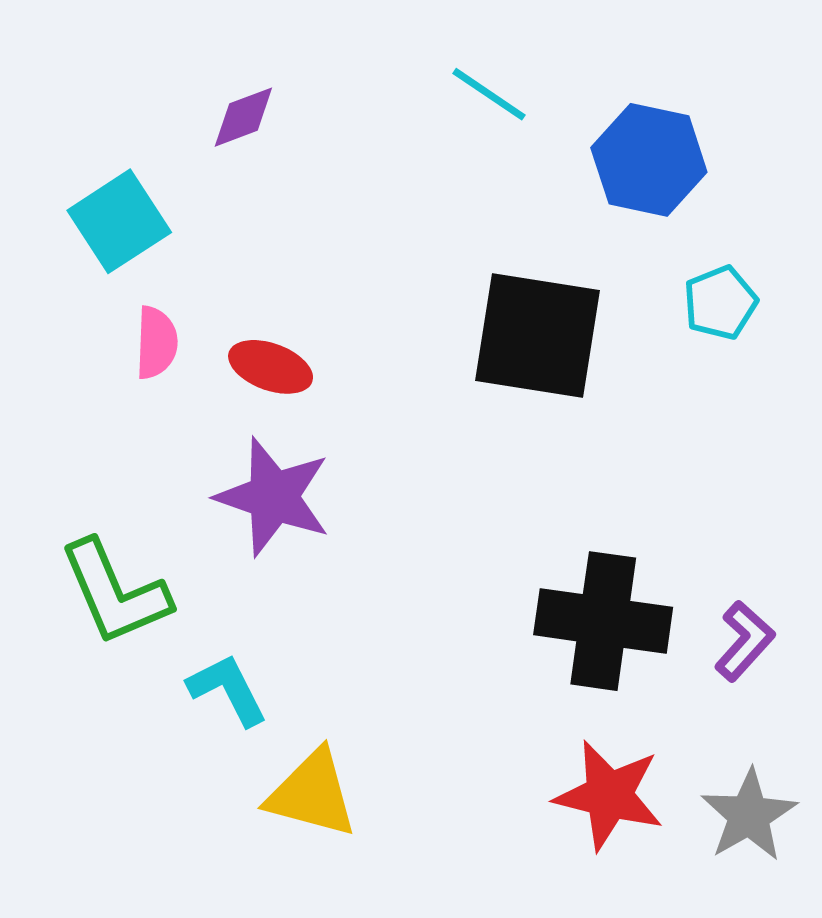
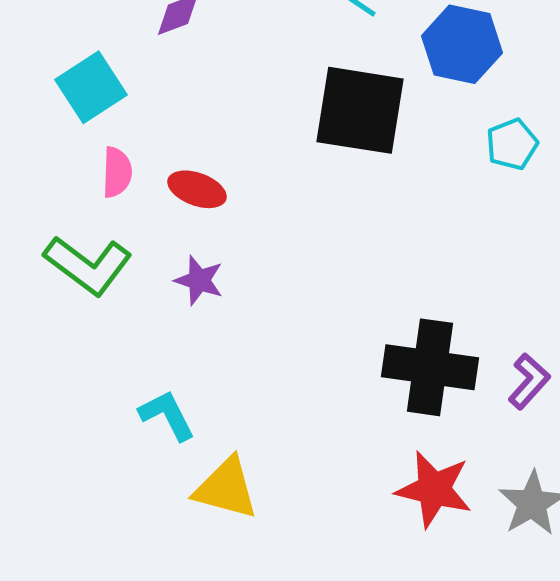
black square: (538, 336) -> (360, 110), moved
purple star: (273, 497) -> (199, 280), size x0.6
green L-shape: (115, 592) -> (88, 265), moved, turned -30

